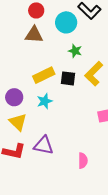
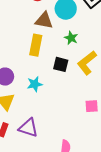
brown triangle: (34, 35) -> (44, 20), moved
yellow rectangle: (44, 75) -> (36, 45), moved, turned -60

